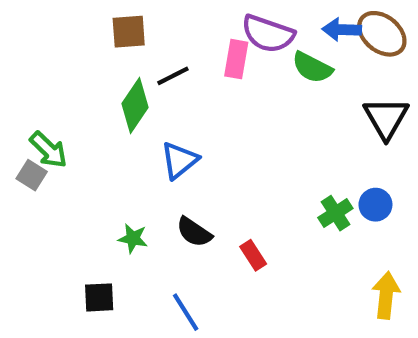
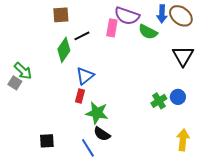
blue arrow: (342, 30) -> (162, 14), turned -90
black semicircle: (194, 232) -> (102, 134), moved
green star: (133, 238) -> (97, 113), moved, size x1.6
red rectangle: (253, 255) -> (80, 96), moved, turned 48

